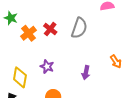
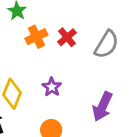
purple arrow: (86, 73) -> (102, 107), size x1.5

